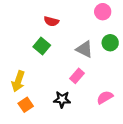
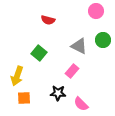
green square: (42, 46) -> (39, 53), moved
pink semicircle: (105, 97) -> (81, 104), moved, turned -105
orange square: (26, 105) -> (24, 98), turned 32

